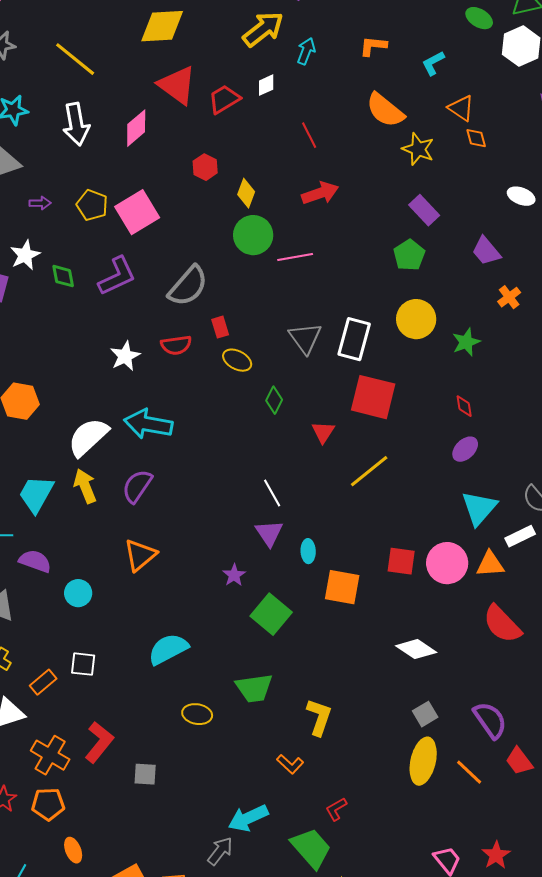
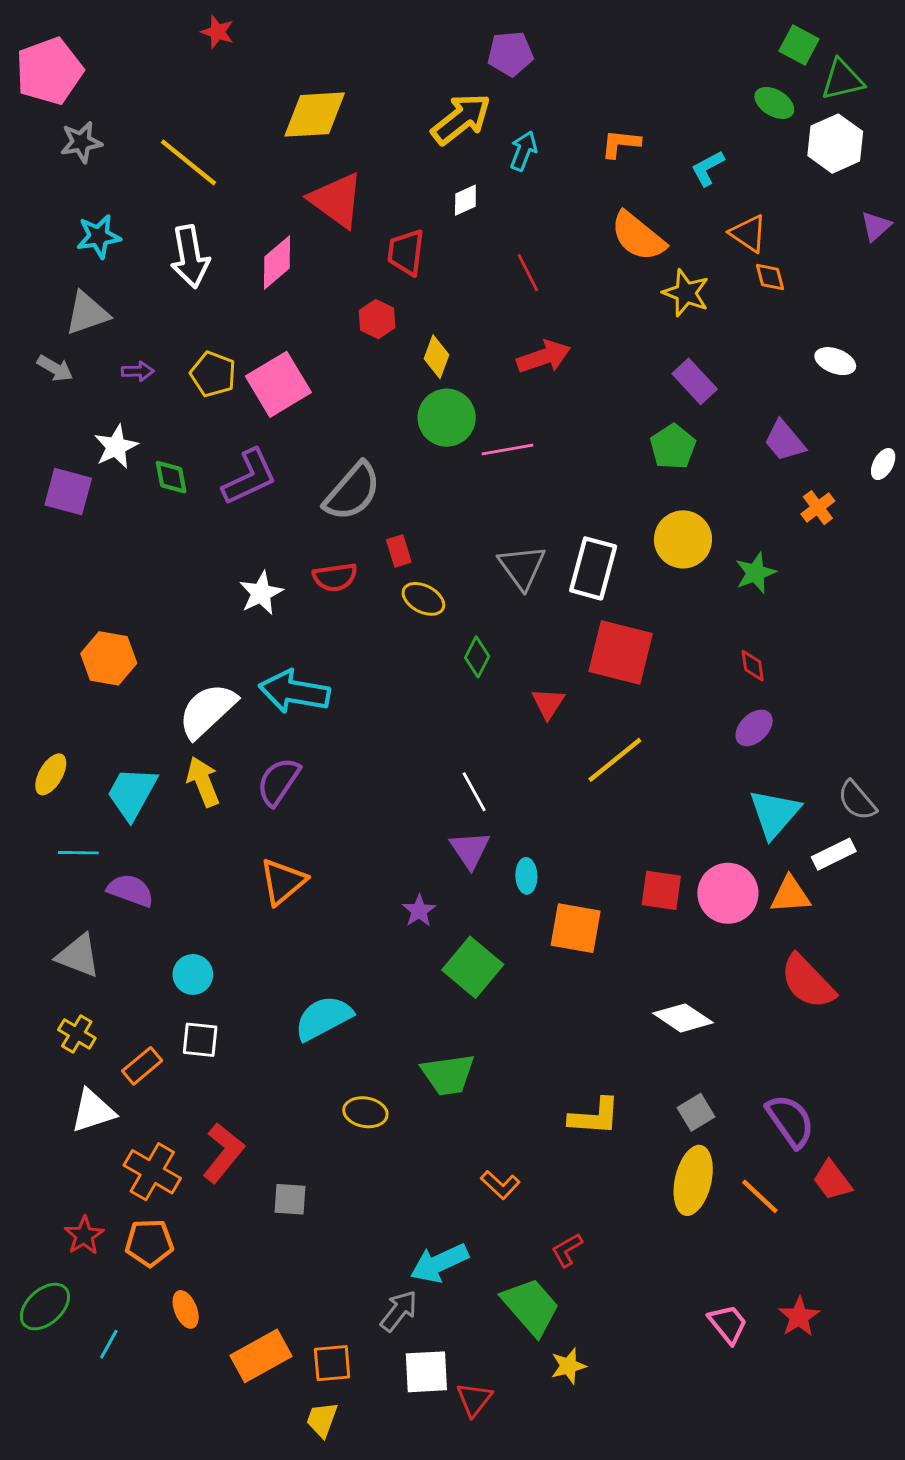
red trapezoid: (224, 99) -> (406, 252), moved, turned -52
cyan circle: (78, 593) -> (193, 974), moved
yellow L-shape: (319, 717) -> (595, 1117), moved, turned 75

